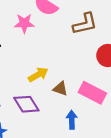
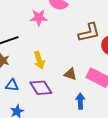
brown L-shape: (85, 24) -> (89, 33), moved
yellow arrow: (38, 75) -> (39, 60), moved, turned 102

